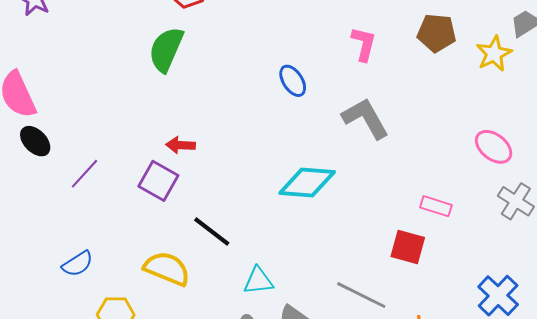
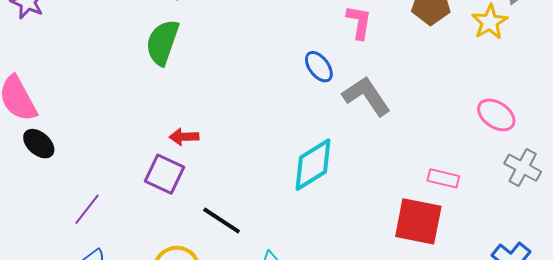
blue ellipse: (293, 81) -> (319, 67), moved
purple line: (84, 174) -> (87, 209), moved
cyan diamond: (307, 183) -> (313, 165), turned -32
red square: (408, 247) -> (418, 221), size x1.4

